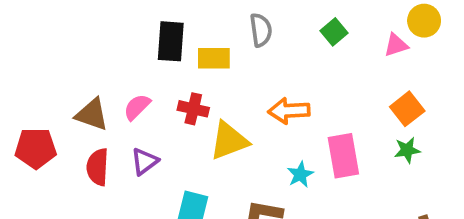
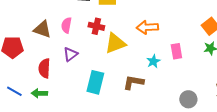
pink semicircle: (137, 107) -> (66, 25), turned -35
pink rectangle: (343, 156) -> (176, 51), size x0.7
red semicircle: (98, 167) -> (44, 68), moved

